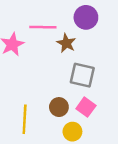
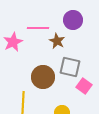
brown circle: (59, 107) -> (43, 77), moved, size x1.5
pink square: (86, 107) -> (84, 86), moved

